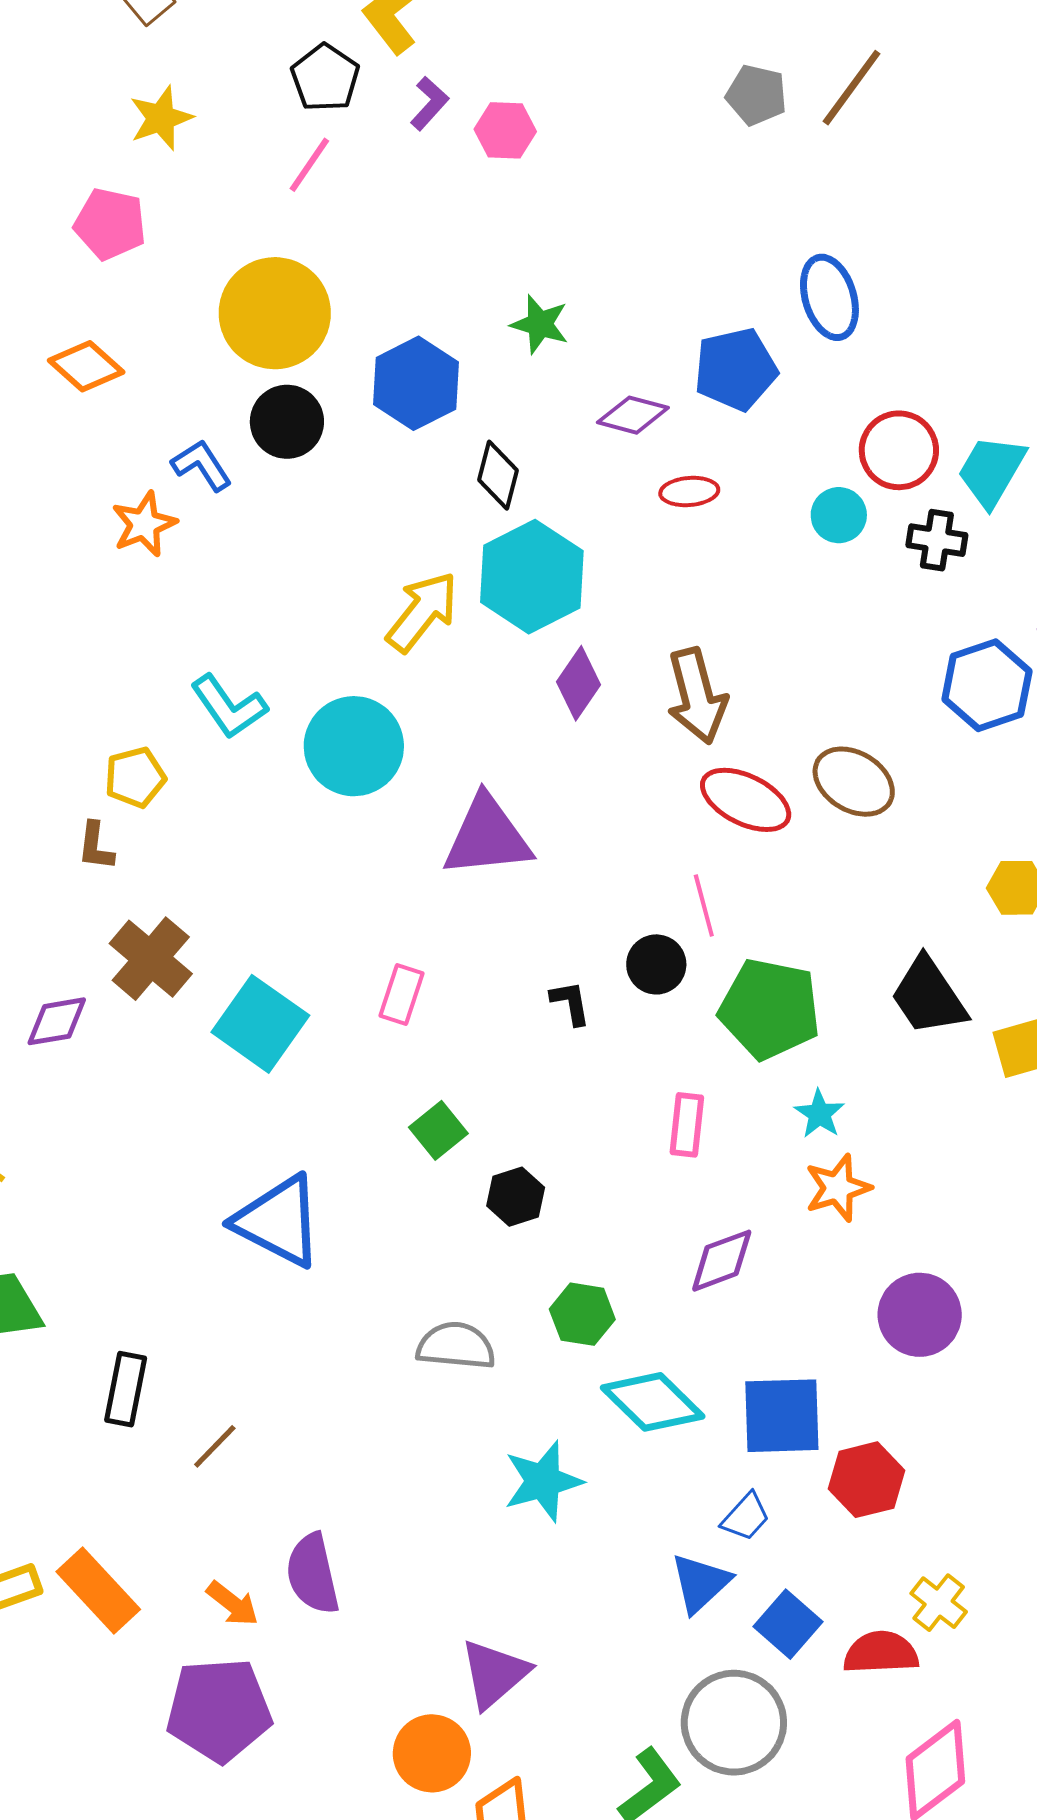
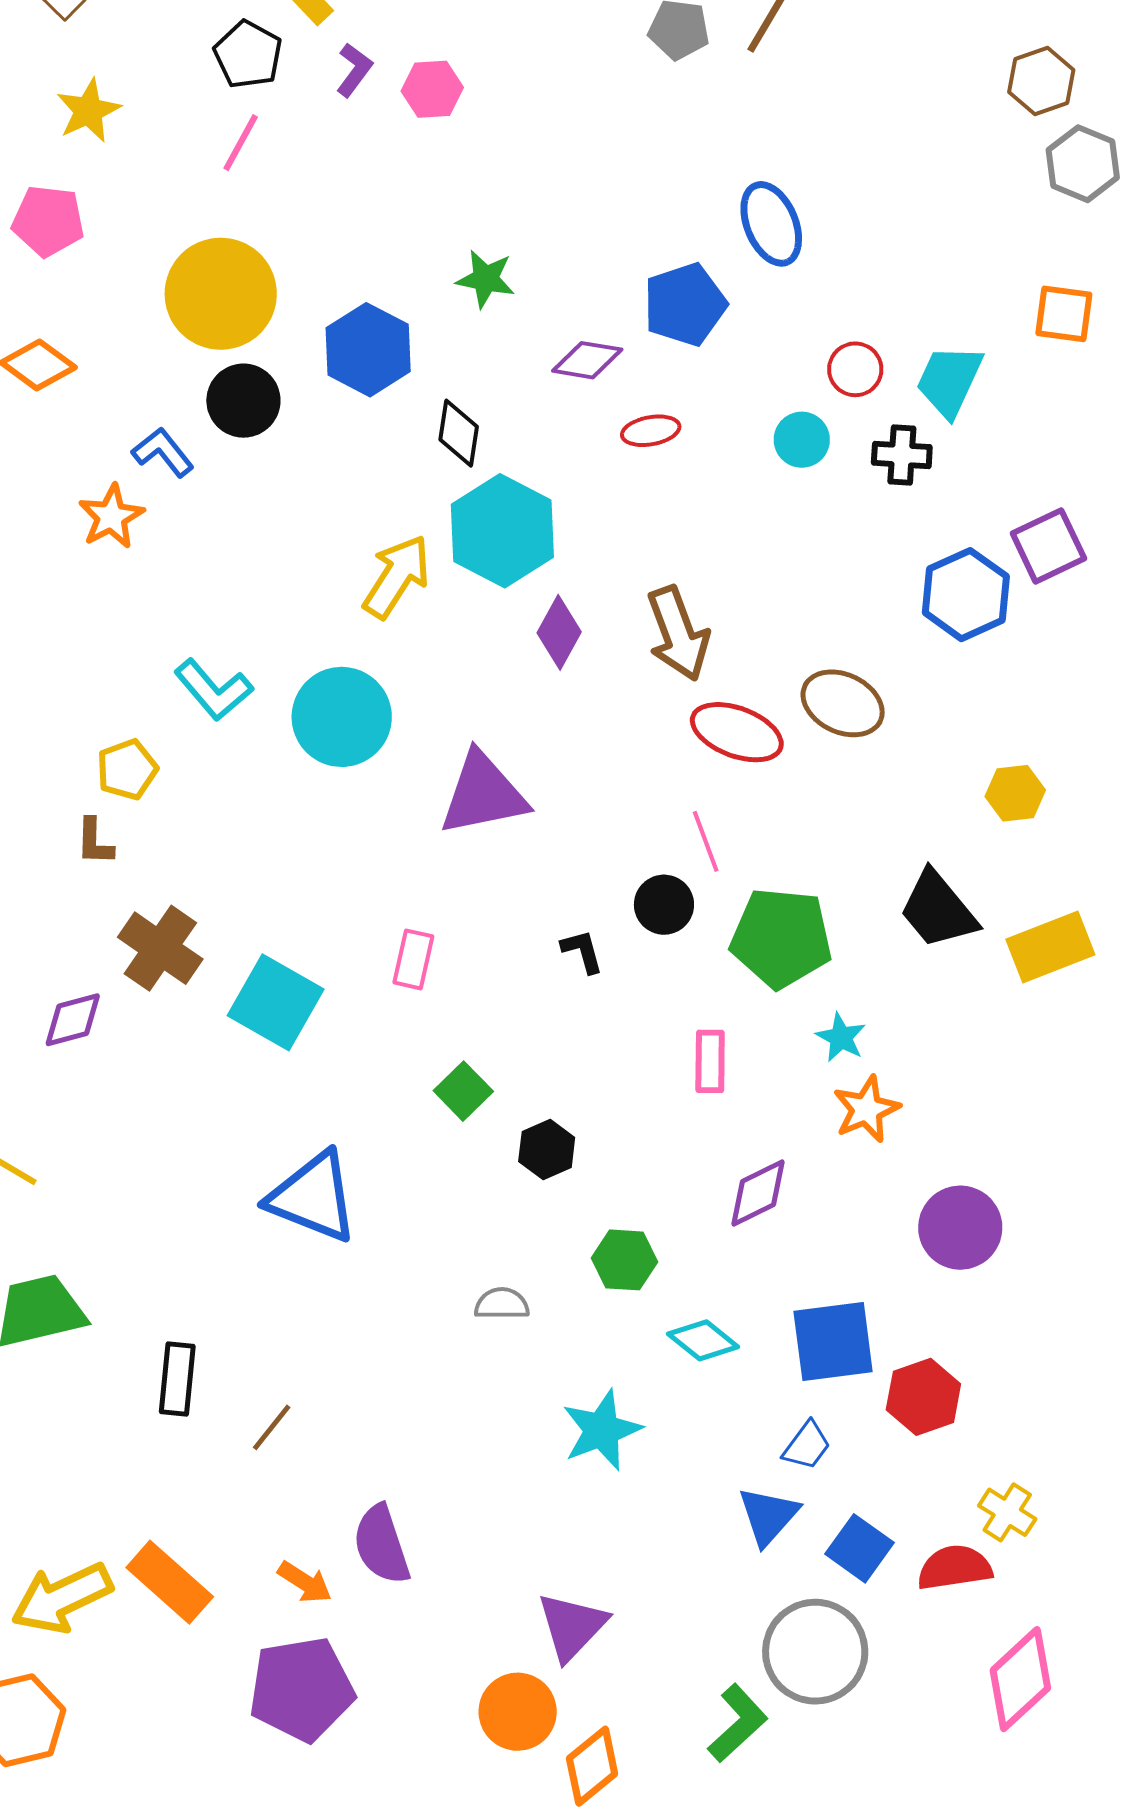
red circle: (899, 450) -> (855, 369), size x0.7
gray semicircle: (456, 1346) -> (502, 1304), size x0.7
cyan diamond: (653, 1402) -> (703, 1340), size x0.7

